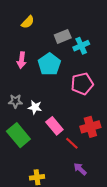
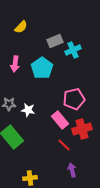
pink pentagon: (82, 84) -> (74, 99), moved
pink rectangle: (54, 126) -> (60, 120), moved
purple arrow: (80, 169) -> (72, 170), turned 32

